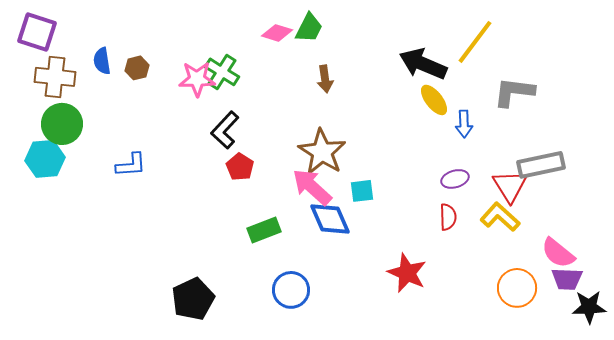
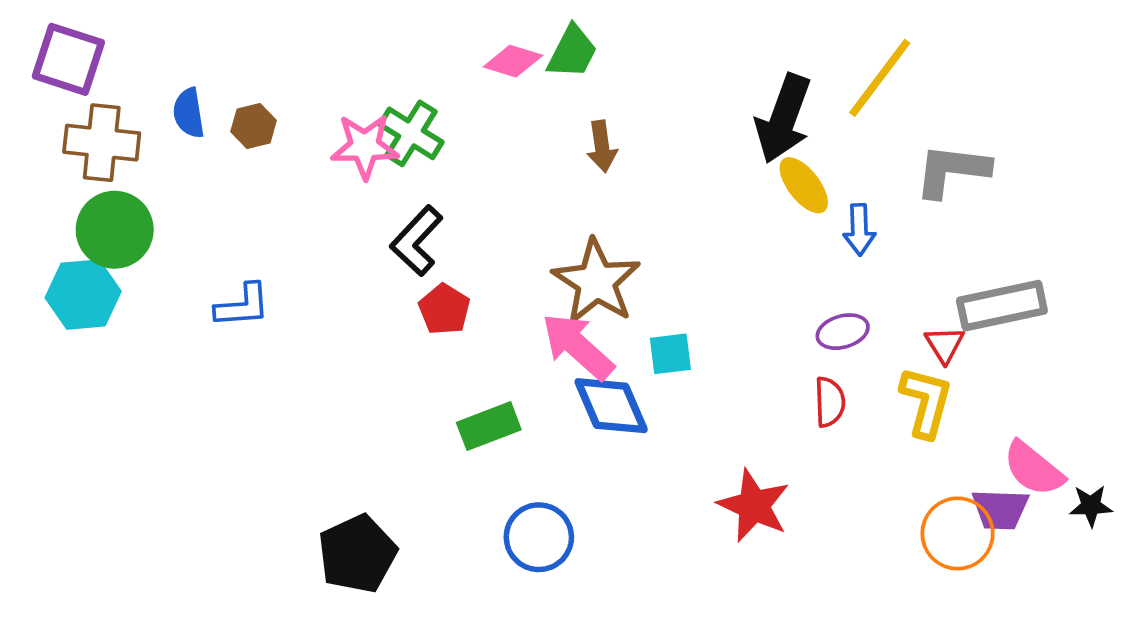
black arrow: (423, 64) -> (783, 119), turned -93
red triangle: (510, 186) -> (945, 345), size x0.6
yellow L-shape: (500, 217) -> (926, 402), turned 63
purple trapezoid: (567, 279) -> (1000, 509), moved
black star: (589, 307) -> (1091, 506), moved, size x0.7

